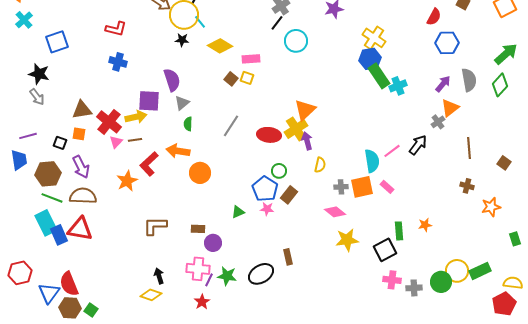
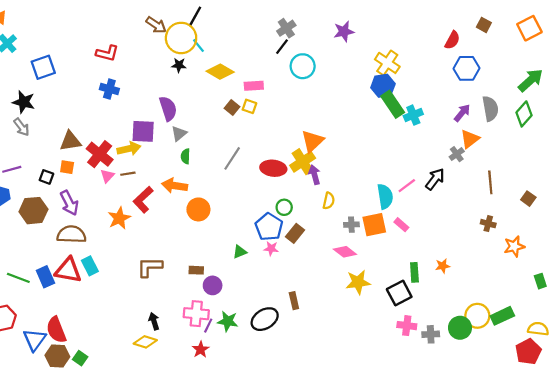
green line: (52, 198) -> (18, 278), moved
cyan rectangle: (46, 223) -> (90, 266), moved, size x0.7

